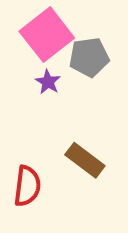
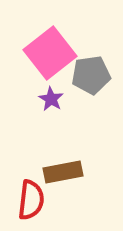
brown rectangle: (85, 160) -> (63, 172), moved, turned -48

